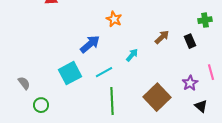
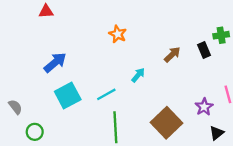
black rectangle: (190, 41) -> (204, 50), moved
blue arrow: (90, 44) -> (55, 63), moved
black triangle: (201, 106) -> (217, 133), turned 40

